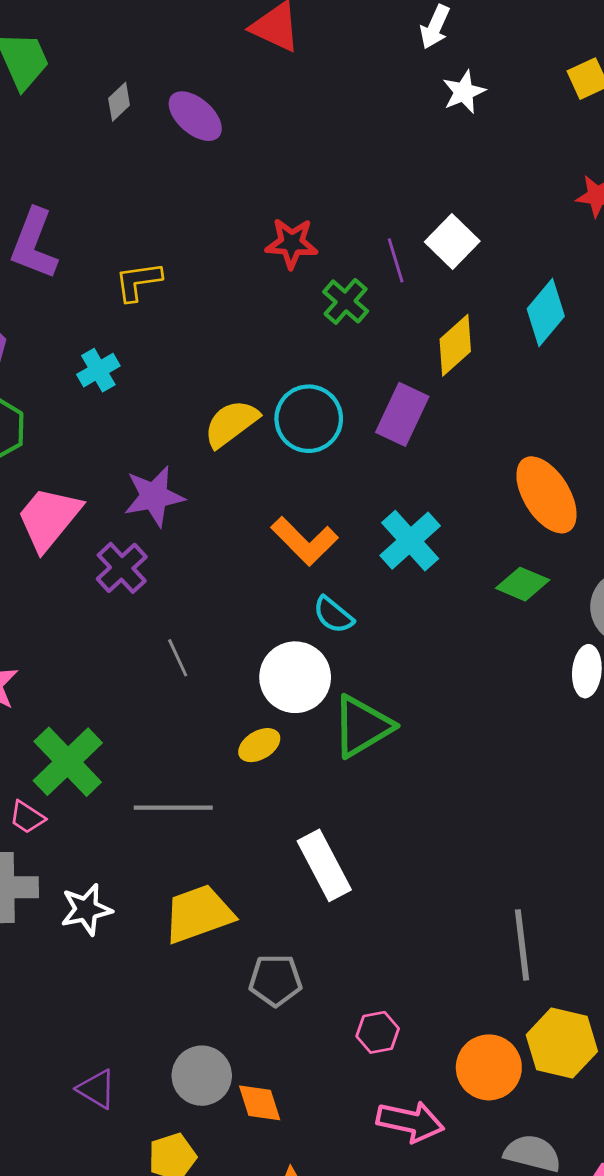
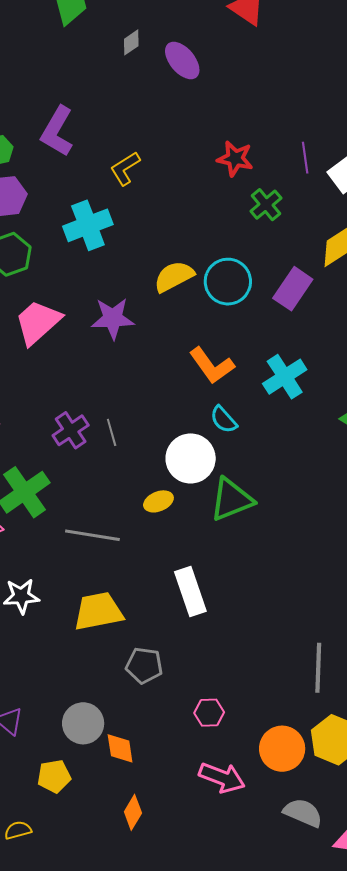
purple line: (396, 260) -> (305, 158), moved
yellow L-shape: (138, 281) -> (125, 168), turned -33
cyan cross: (98, 370) -> (88, 225), size x1.6
purple cross: (122, 568) -> (71, 430), moved

